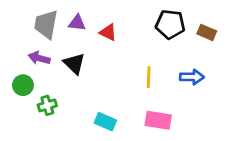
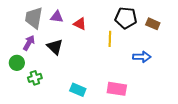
purple arrow: (39, 58) -> (29, 43), turned 105
yellow line: (149, 77) -> (110, 39), moved

